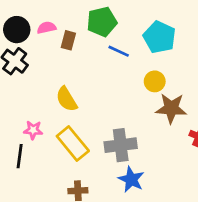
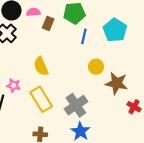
blue line: (119, 51) -> (84, 36), turned 70
yellow circle: (155, 81) -> (96, 67), moved
gray cross: (121, 145) -> (76, 105), turned -35

